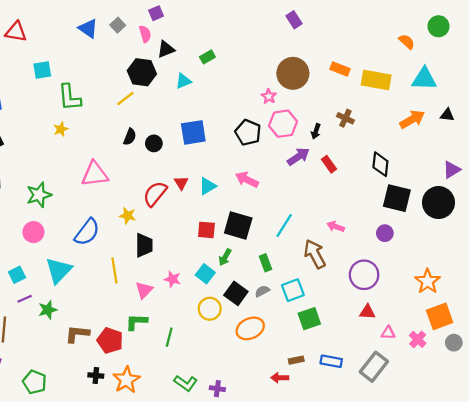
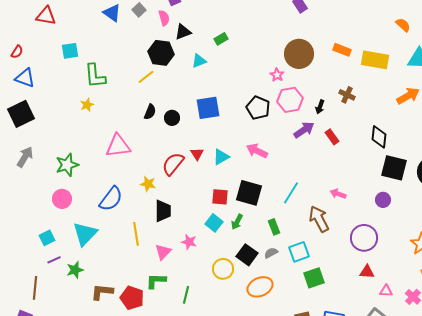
cyan square: (205, 274) -> (214, 223), moved

